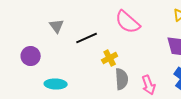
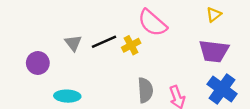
gray triangle: (57, 26) -> (73, 43), moved
yellow cross: (110, 58) -> (131, 45), moved

